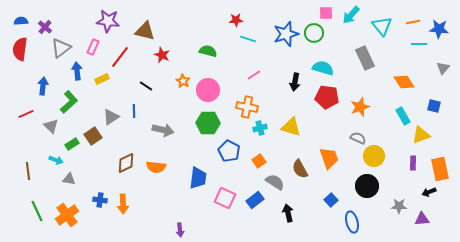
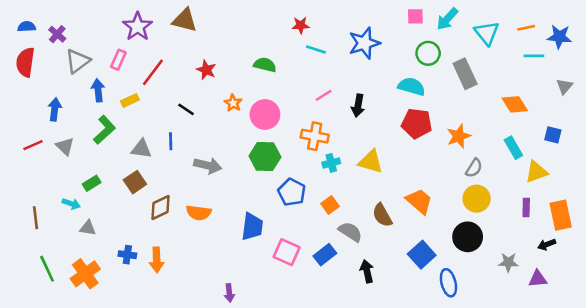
purple star: (108, 21) -> (138, 27), turned 30
brown triangle: (145, 31) -> (185, 20), moved
green circle: (314, 33) -> (428, 53), moved
black arrow: (295, 82) -> (358, 106), moved
green L-shape: (69, 102) -> (104, 130), moved
gray triangle: (111, 117) -> (141, 149), turned 42
gray triangle: (51, 126) -> (65, 146), moved
brown square: (93, 136) -> (135, 182), moved
gray semicircle: (358, 138) -> (474, 168), moved, turned 98
orange trapezoid: (329, 158) -> (419, 201), turned -30
blue square: (331, 200) -> (422, 255), size x1.5

